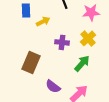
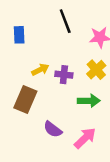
yellow arrow: (43, 21) -> (40, 70), moved
green arrow: (82, 63) -> (89, 101), turned 48

